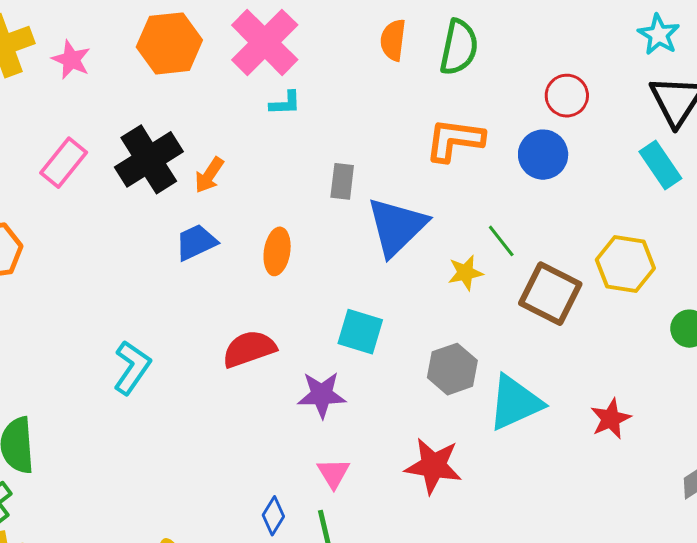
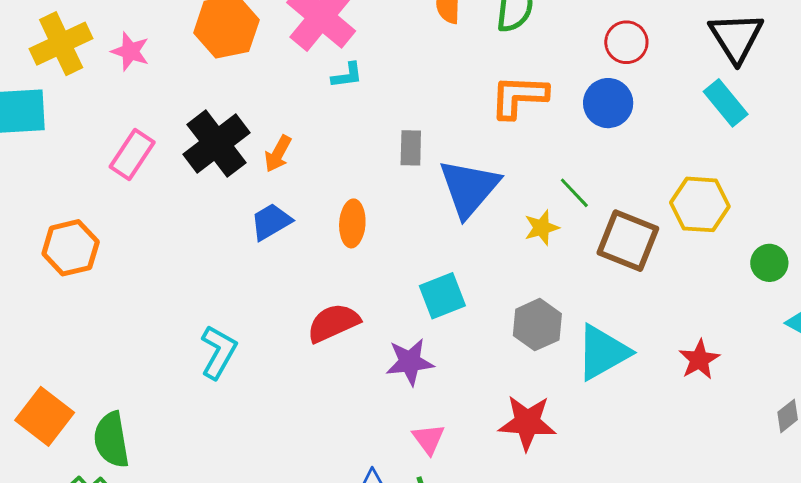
cyan square: (360, 332) -> (442, 296), turned -33

